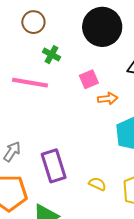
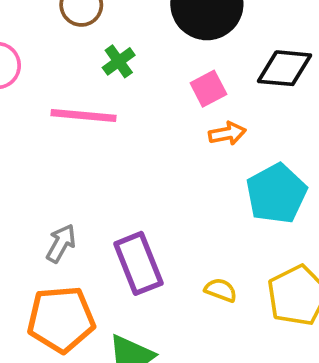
green cross: (51, 55) -> (119, 61), turned 30
pink square: (89, 79) -> (208, 89), moved

